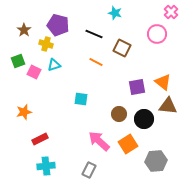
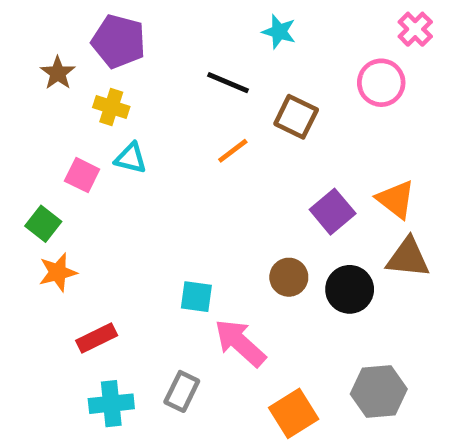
purple pentagon: (58, 25) -> (119, 41), moved
green square: (18, 61) -> (43, 224), moved, turned -32
orange line: (96, 62) -> (233, 151), turned -64
cyan triangle: (54, 65) -> (131, 158), turned 32
purple square: (137, 87) -> (333, 212), turned -30
cyan square: (81, 99) -> (196, 297), moved
orange square: (128, 144) -> (294, 413), moved
gray rectangle: (89, 170) -> (182, 391), moved

